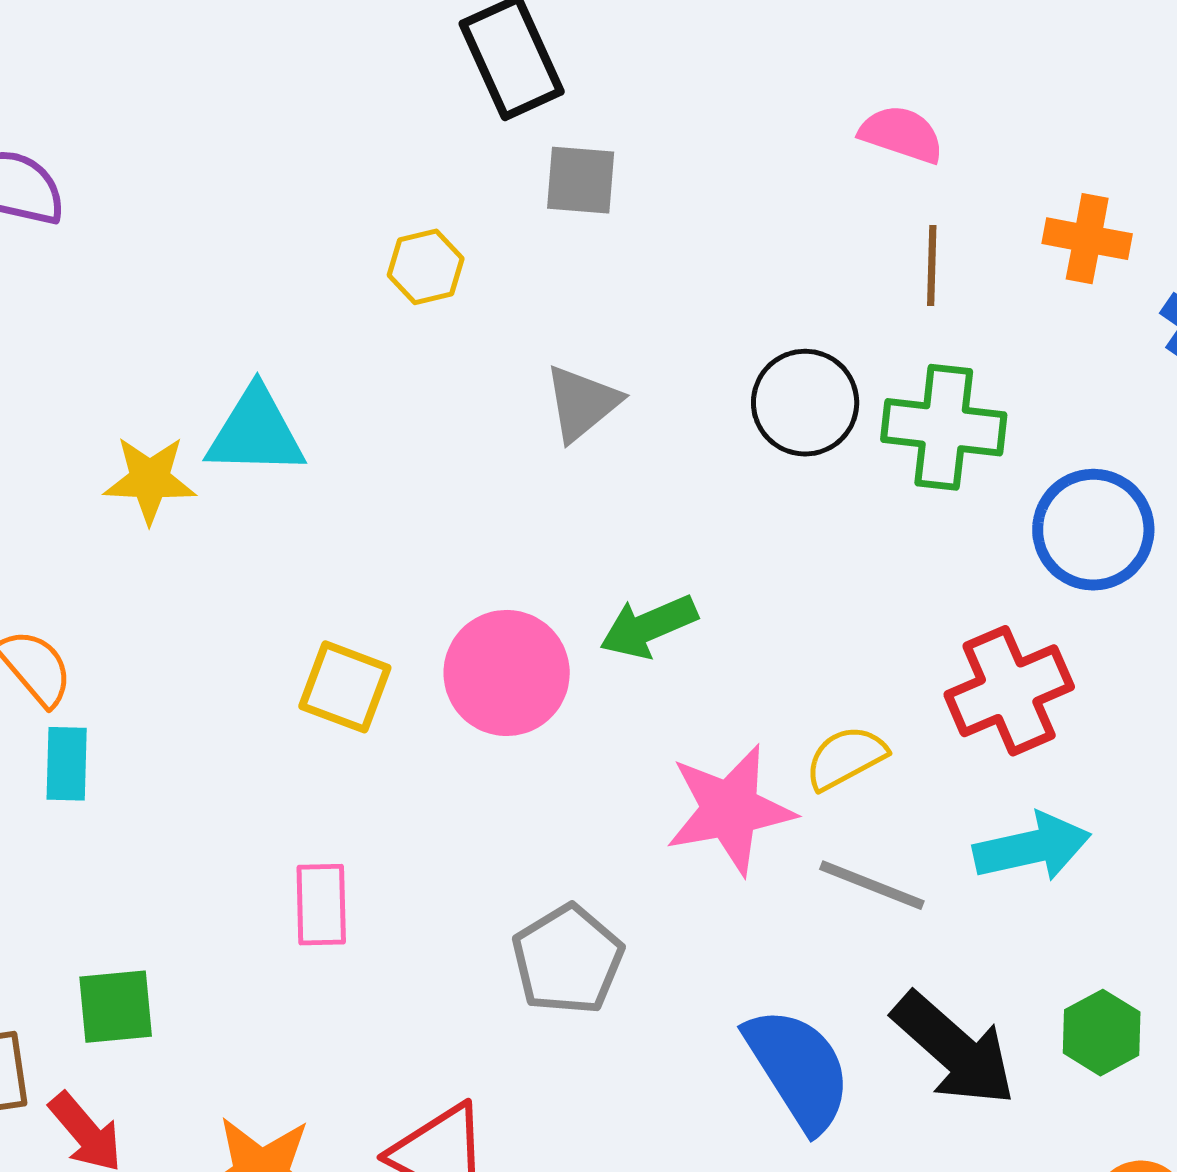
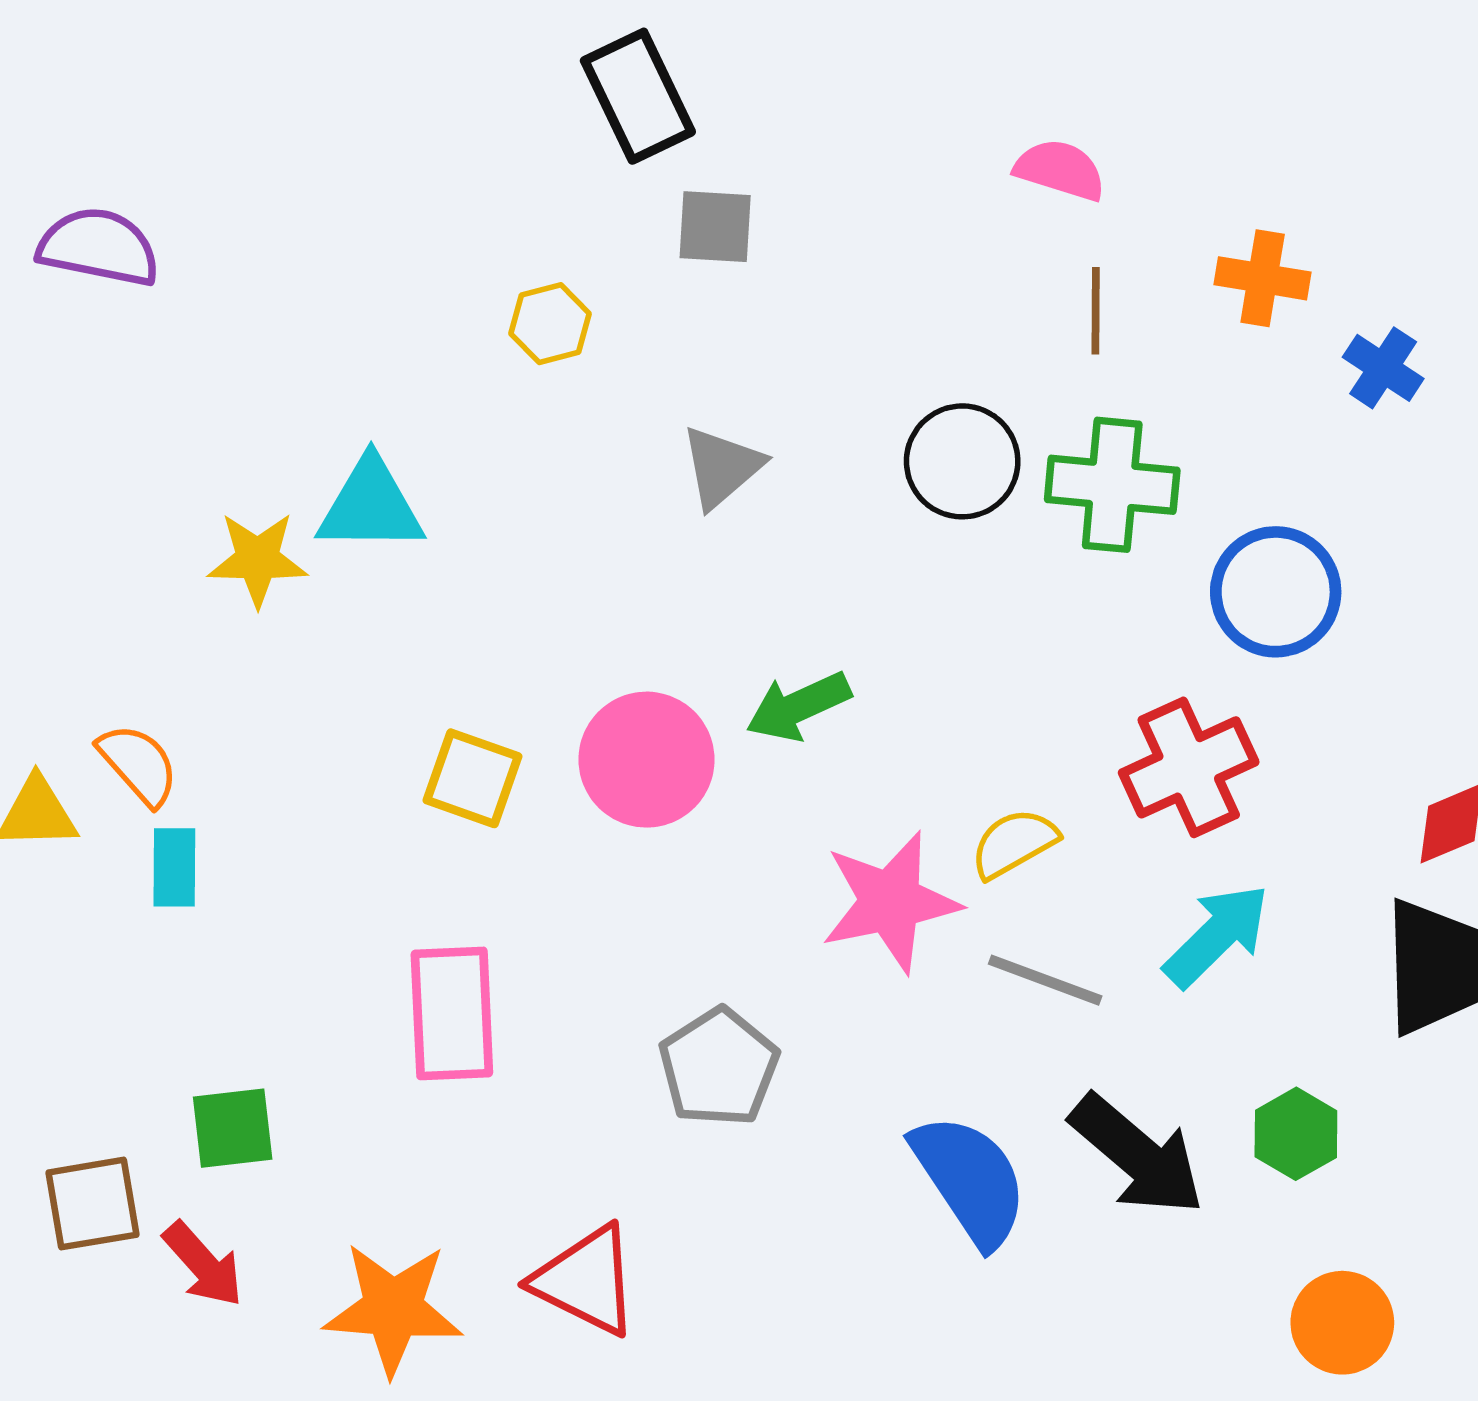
cyan arrow: (1032, 847) -> (1217, 936), turned -31
pink rectangle: (321, 905) -> (452, 1013), size x1.5

